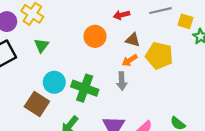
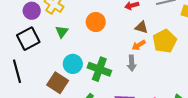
orange circle: (95, 36) -> (96, 22), moved
yellow pentagon: (159, 56) -> (165, 41), turned 30

